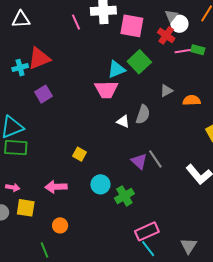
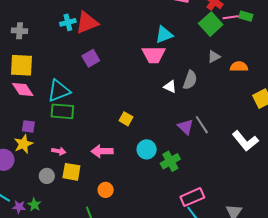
green square: (139, 62) -> (211, 24), moved
cyan cross: (20, 68) -> (68, 22), moved

